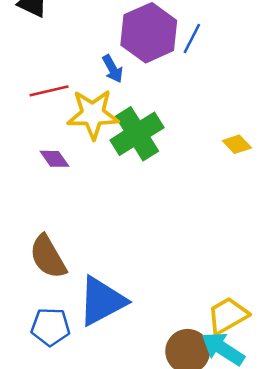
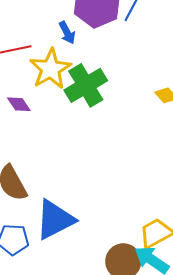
yellow star: (93, 114) -> (51, 69), turned -30

